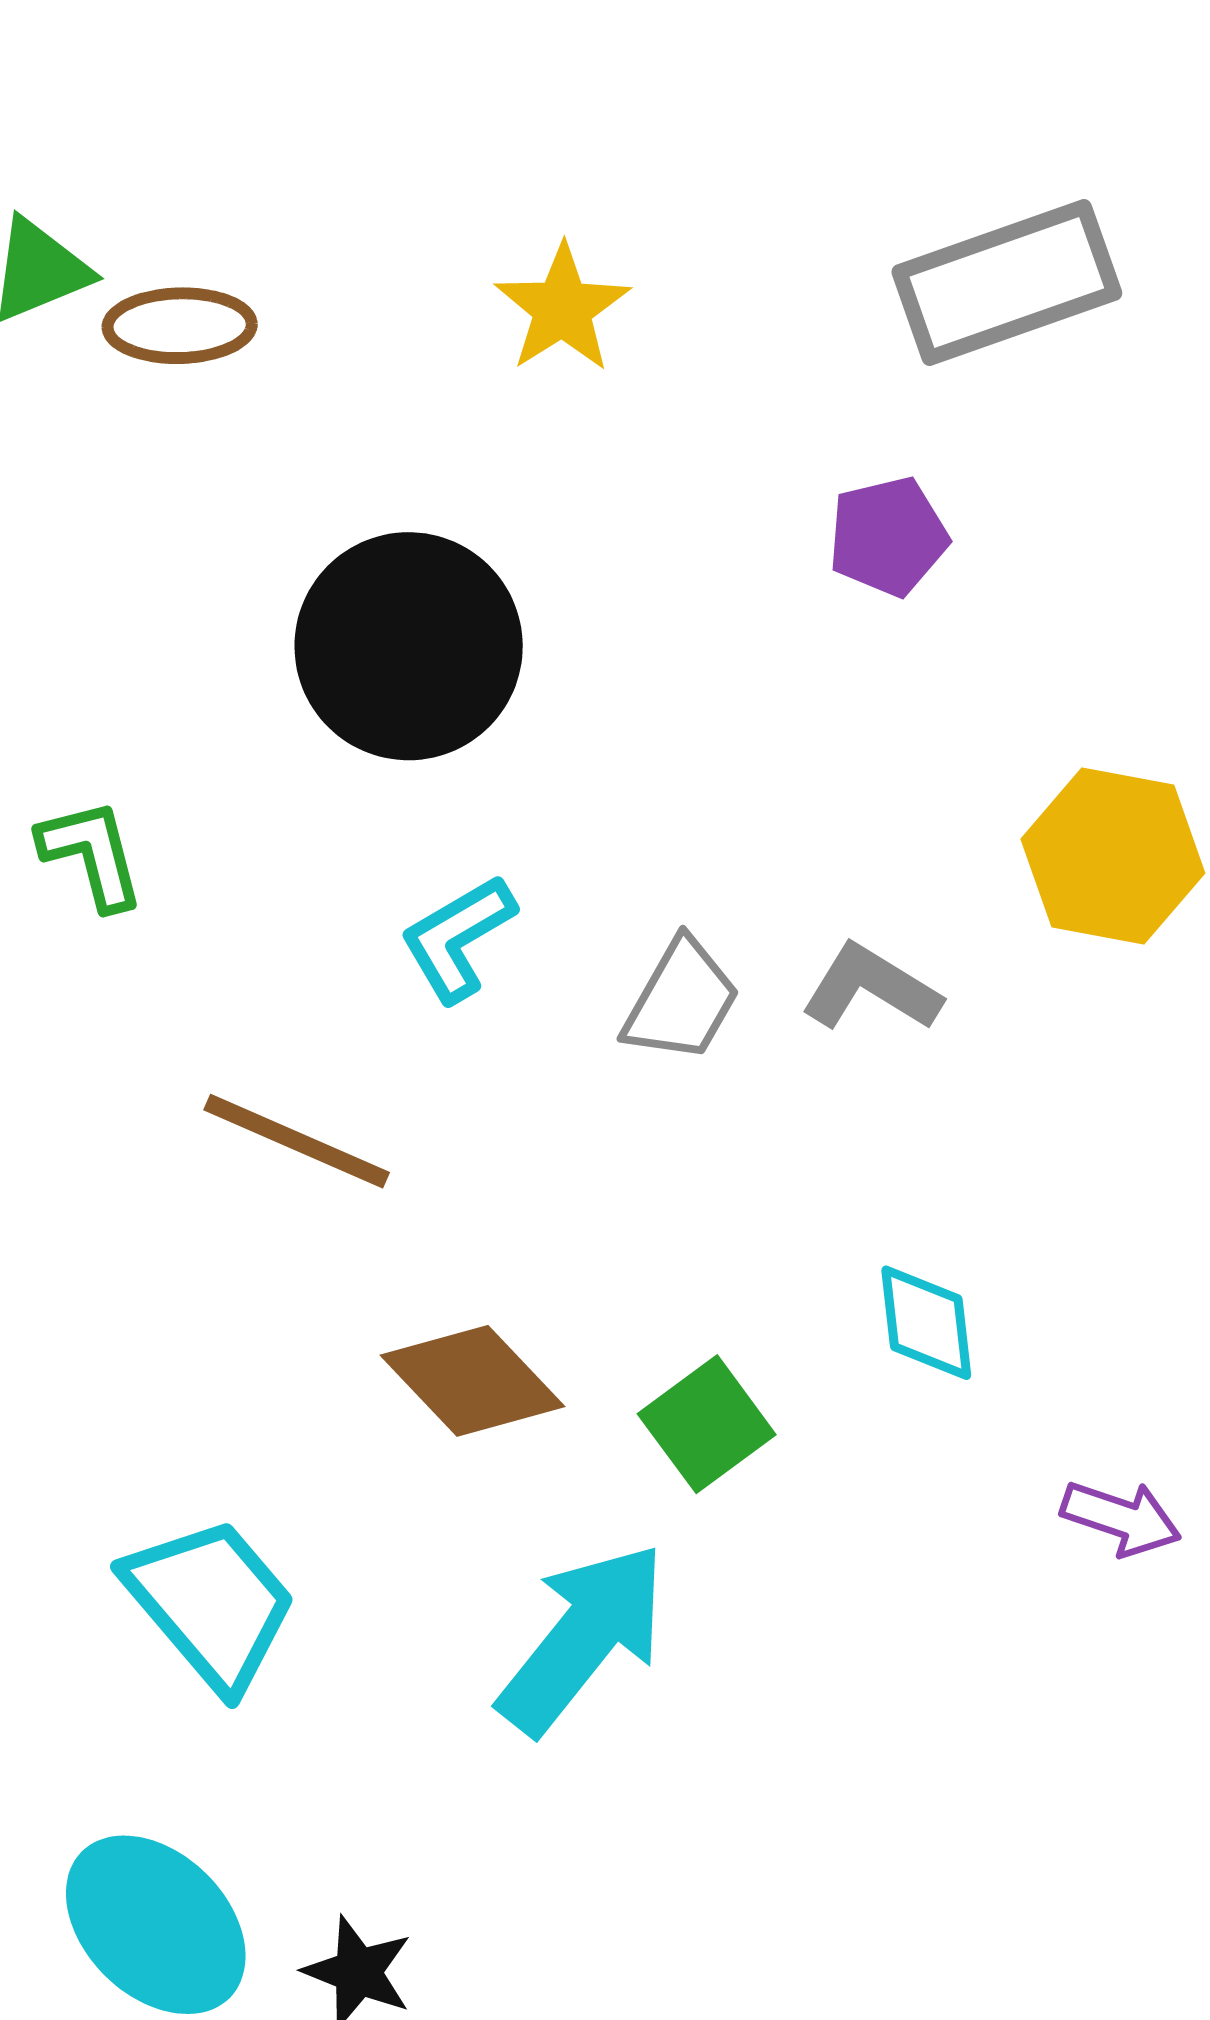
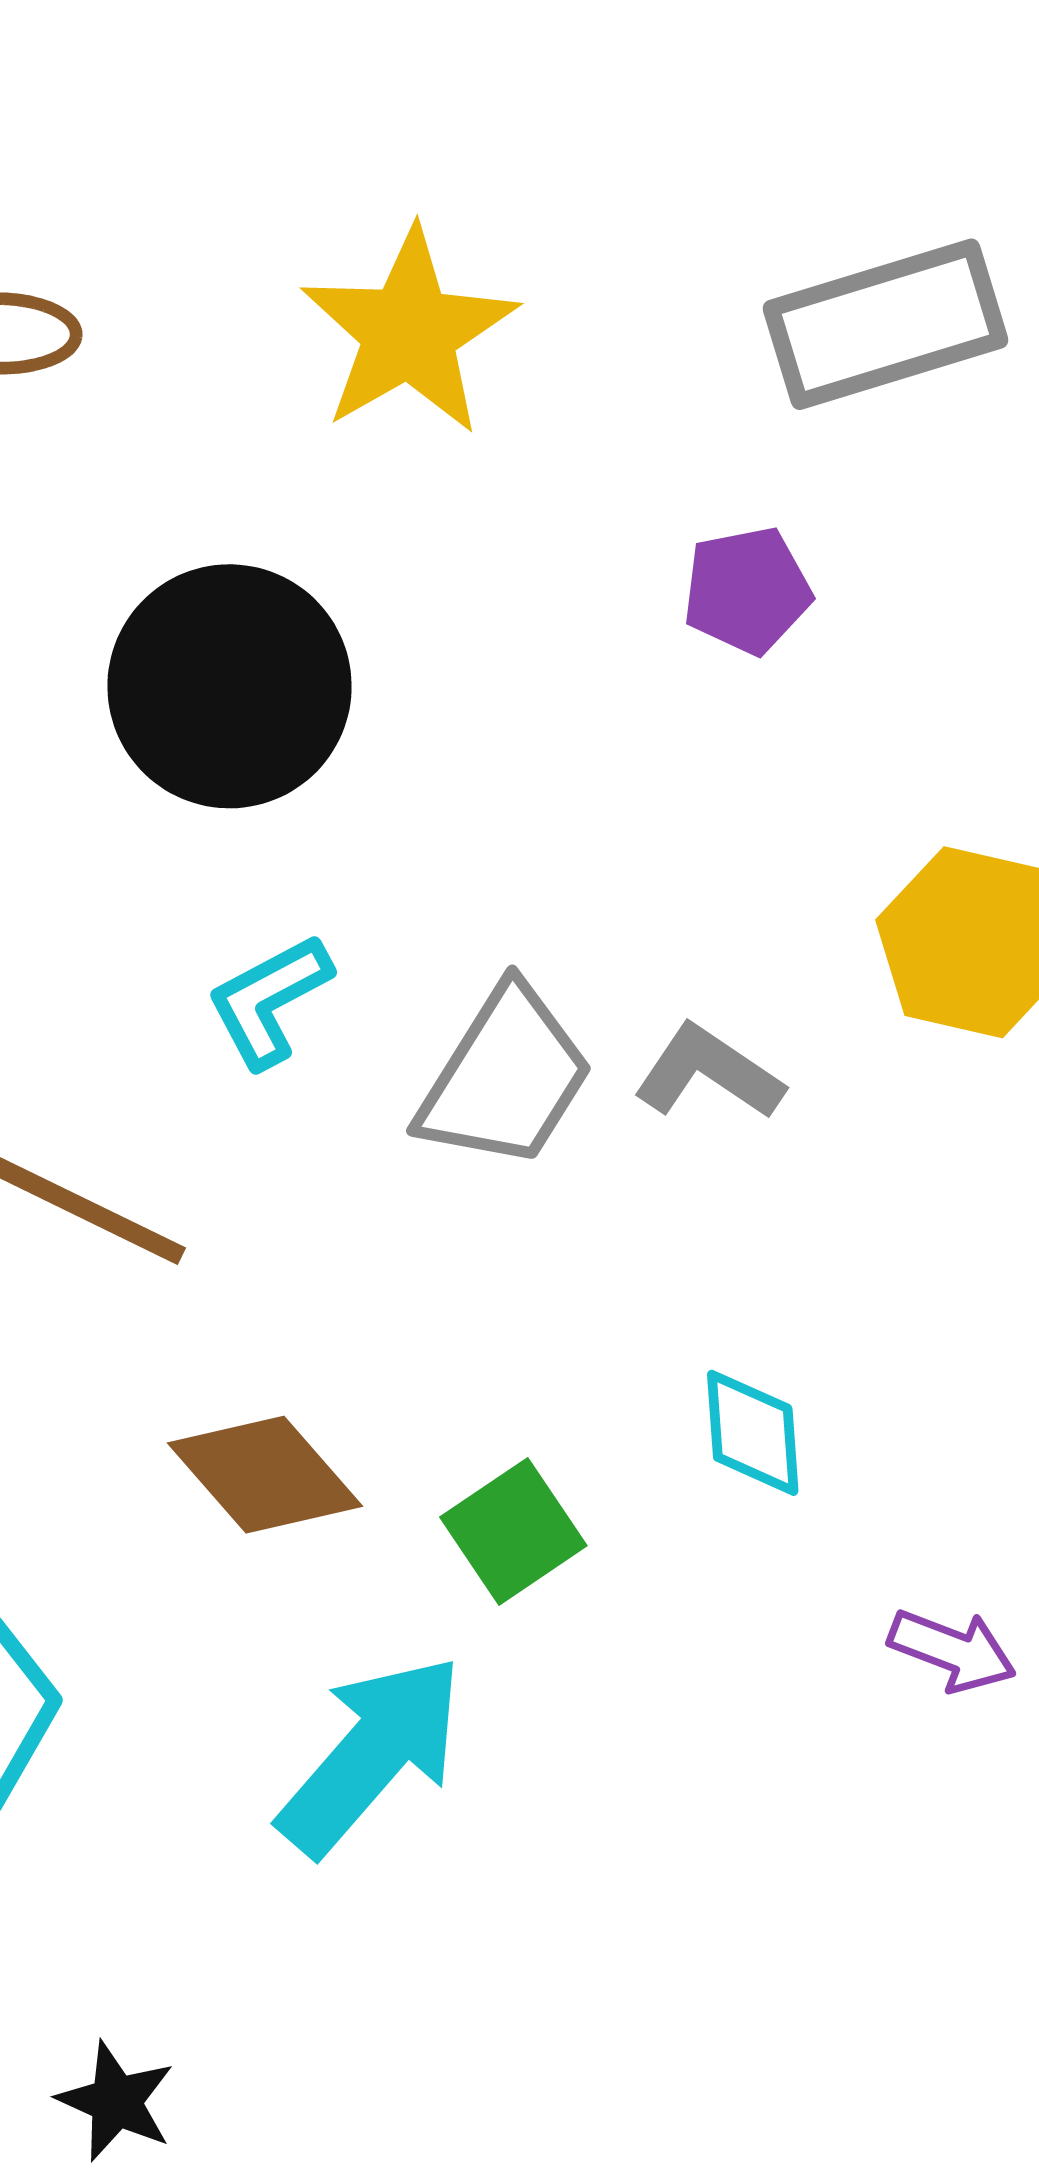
yellow star: (562, 308) -> (409, 332), size x1.5
gray trapezoid: (681, 1001) -> (505, 1077), size x1.4

